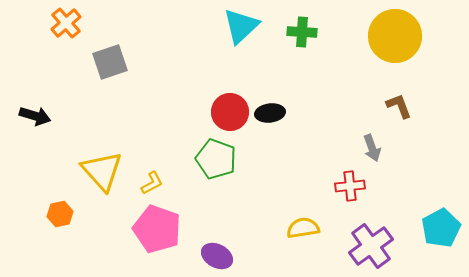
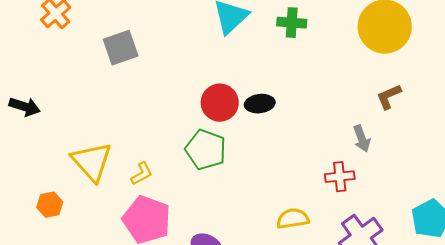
gray square: (110, 62) -> (121, 48), moved
brown L-shape: (399, 106) -> (389, 97), turned -92

